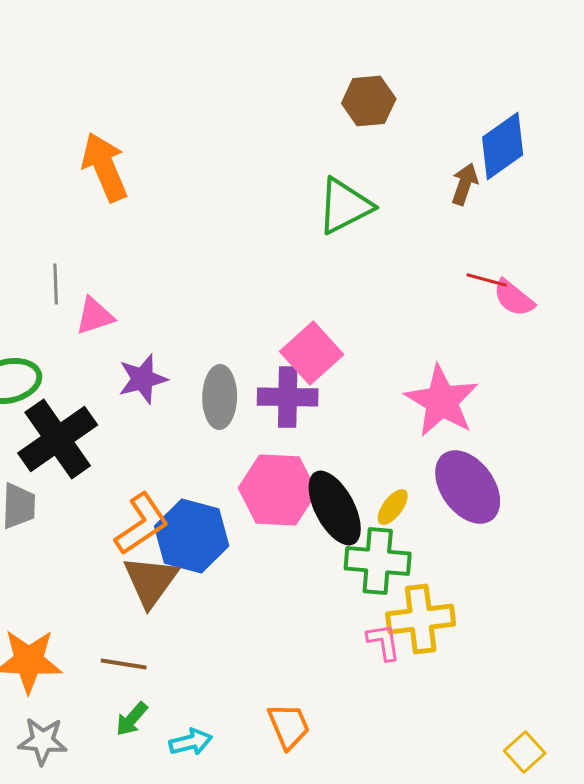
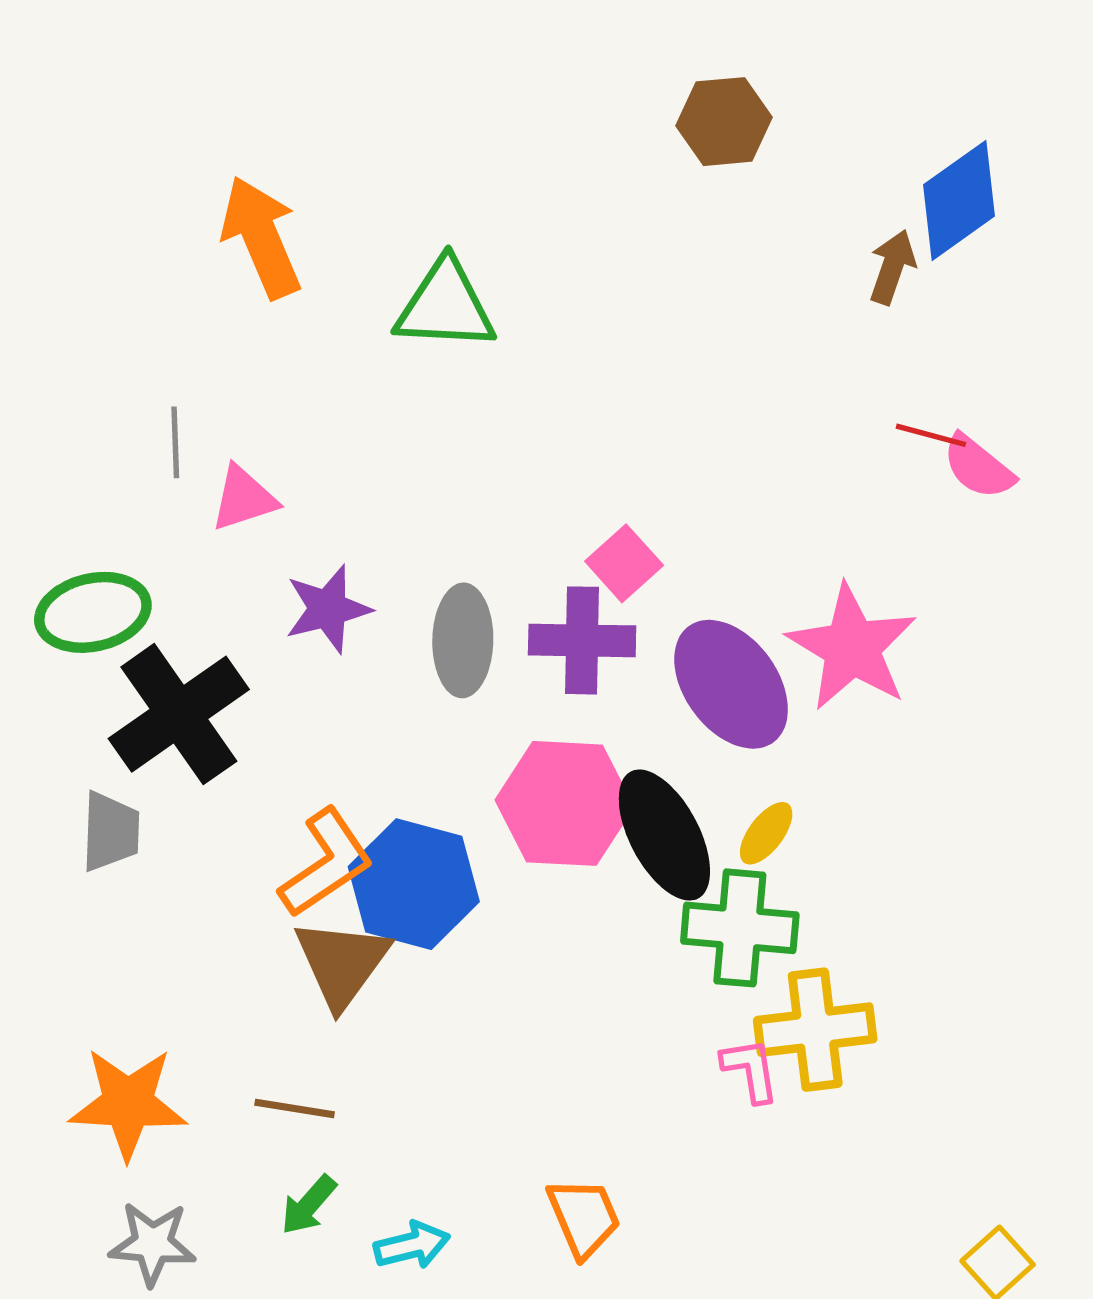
green triangle: (345, 206) -> (445, 306), moved, turned 30
pink square: (312, 353) -> (624, 563), size x0.7
purple ellipse: (468, 487) -> (731, 684), moved

